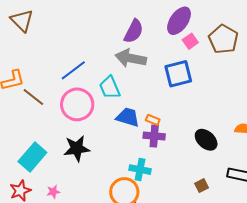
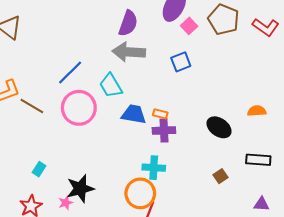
blue square: (178, 74) -> (181, 62), size x0.7
black star: (77, 148) -> (80, 189), moved
cyan rectangle: (32, 157) -> (39, 169), size x0.5

